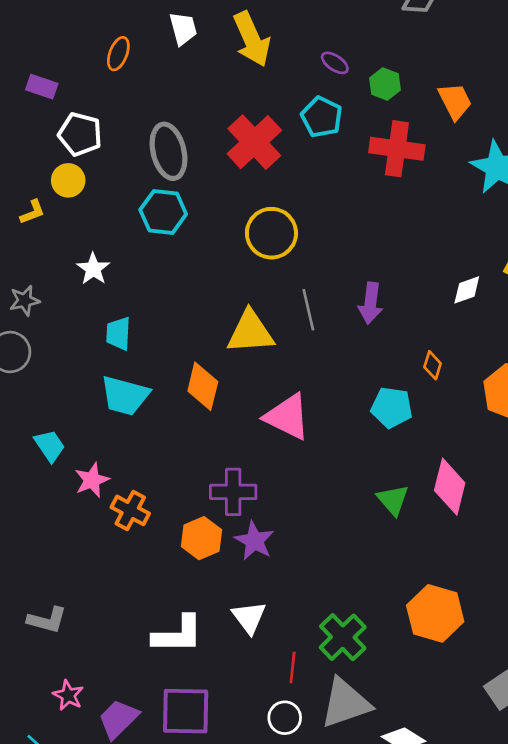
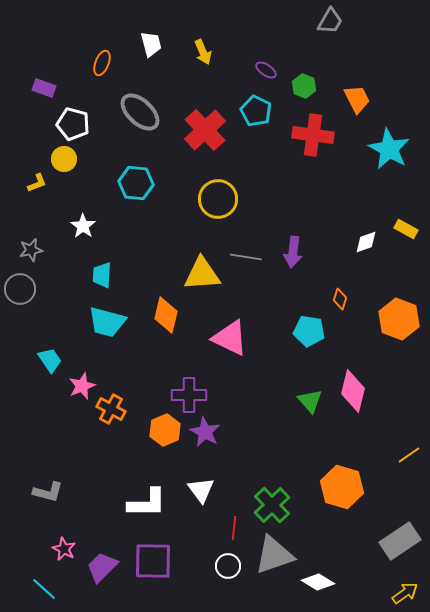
yellow arrow: (252, 39) -> (203, 52), size x0.6
gray ellipse: (168, 151) -> (140, 112), moved, turned -33
gray line: (308, 310) -> (246, 257), turned -68

